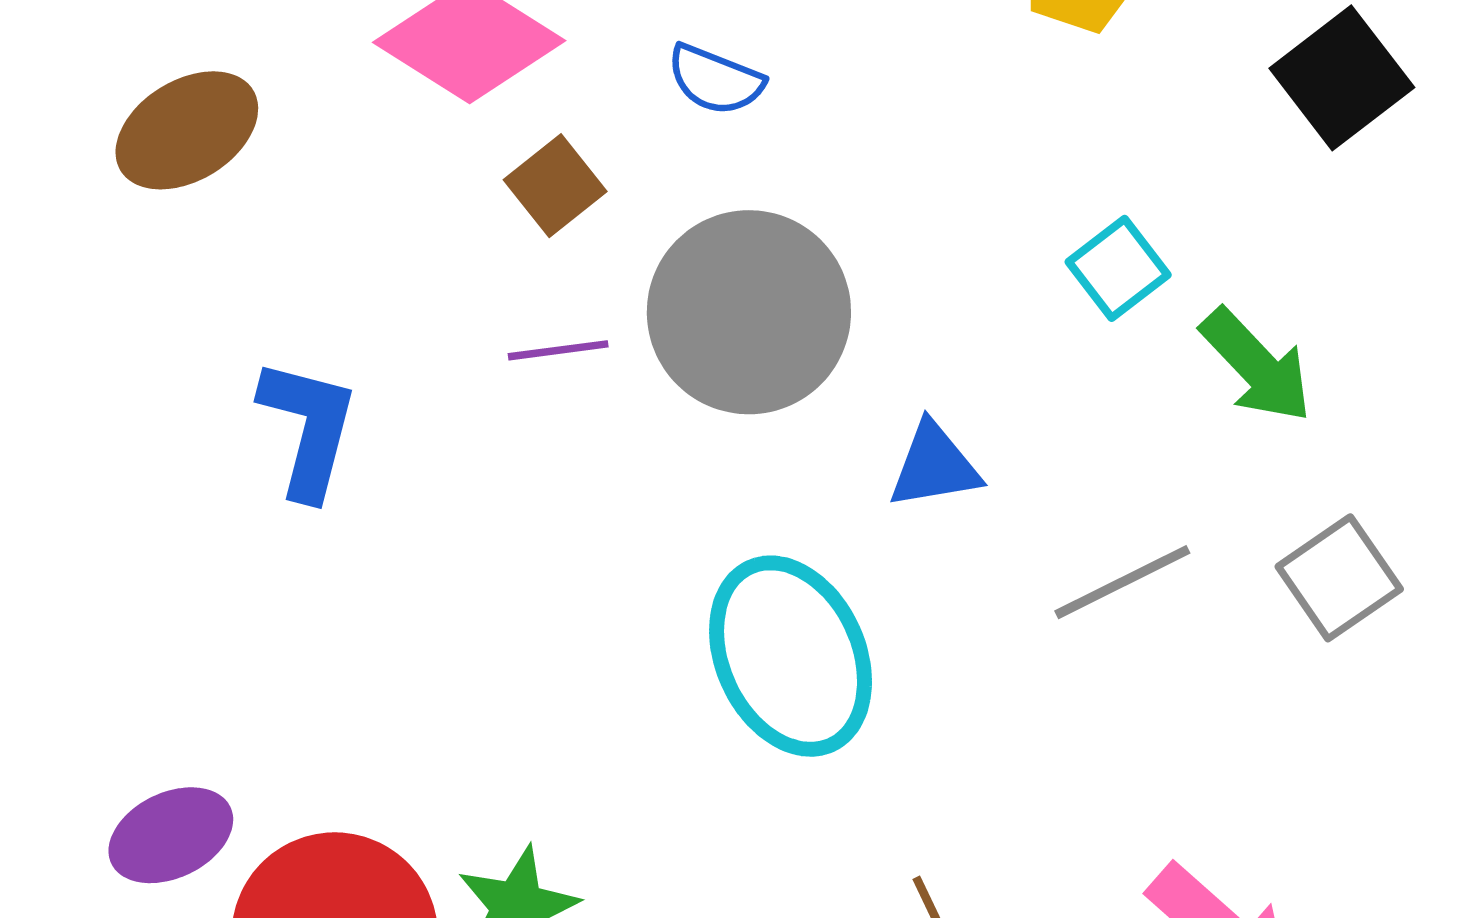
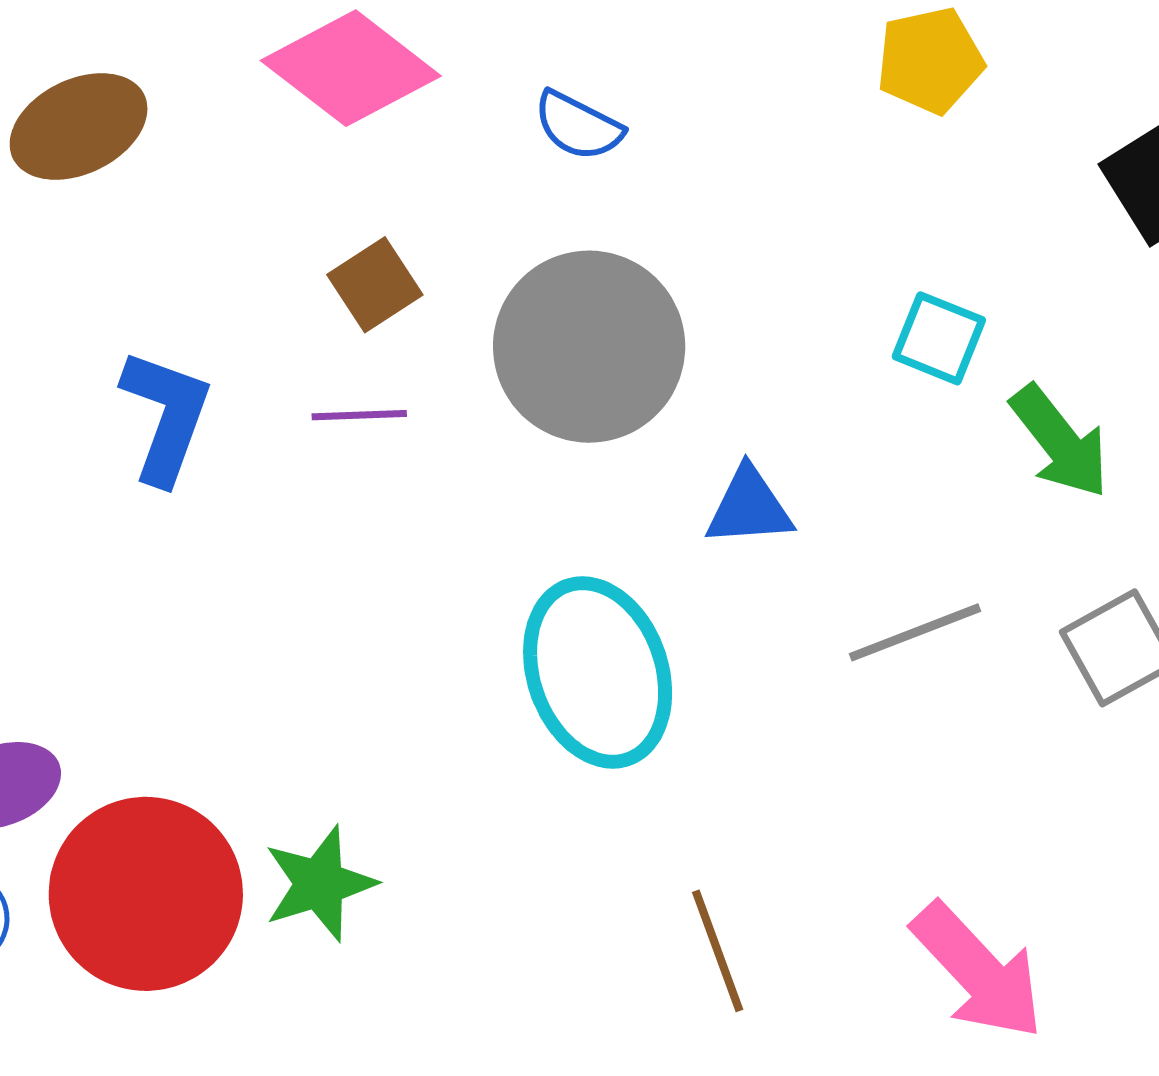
brown square: (555, 186) -> (375, 285), moved
cyan square: (1118, 268) -> (939, 338), turned -36
purple line: (558, 350) -> (359, 415), moved

